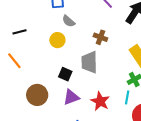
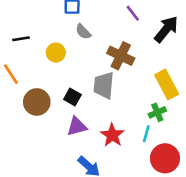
brown cross: (100, 37) -> (121, 56), size x1.5
yellow circle: (57, 40) -> (56, 53), moved
brown circle: (37, 95) -> (37, 102), moved

